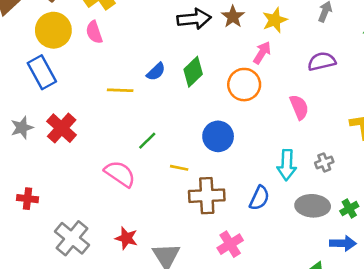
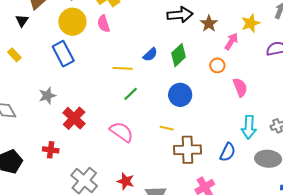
brown star: (233, 17) -> (209, 24), moved
yellow star: (275, 20) -> (251, 23), moved
orange circle: (244, 85) -> (217, 65), size x0.6
pink semicircle: (299, 107) -> (240, 87), moved
red cross: (62, 128) -> (74, 118), moved
blue circle: (218, 136) -> (180, 95), moved
green line: (147, 141) -> (131, 94), moved

